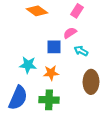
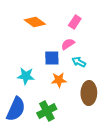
orange star: (51, 73) -> (59, 80), moved
green cross: (49, 100) -> (47, 111), turned -30

